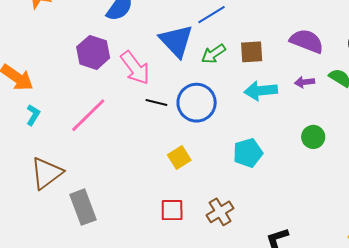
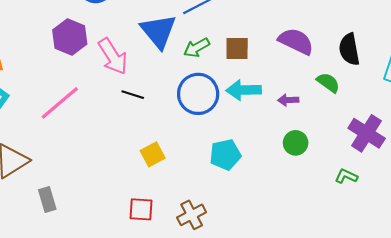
purple arrow: (305, 82) -> (288, 100), moved
blue circle: (197, 103) -> (198, 94), moved
gray rectangle: (83, 207) -> (47, 199), size x0.7

